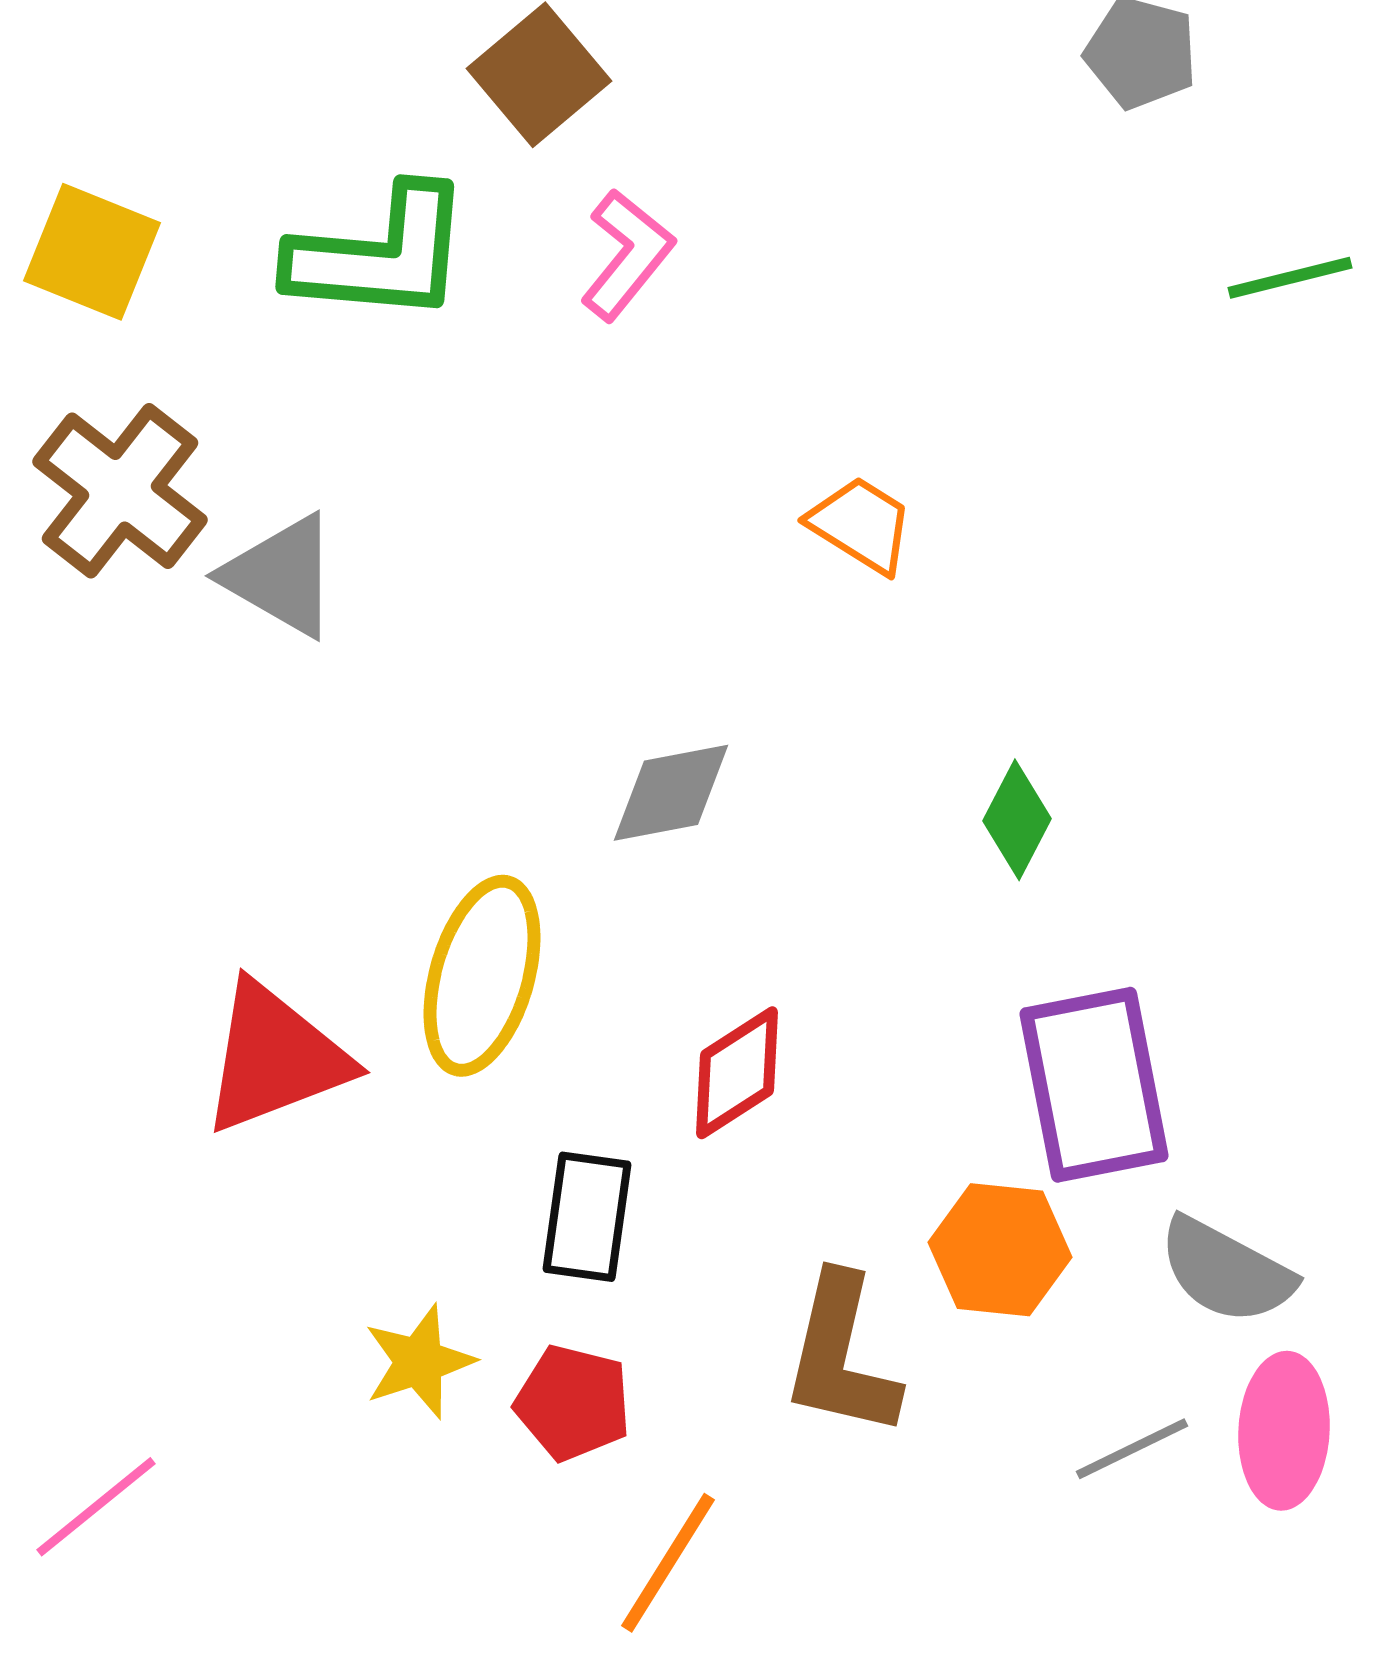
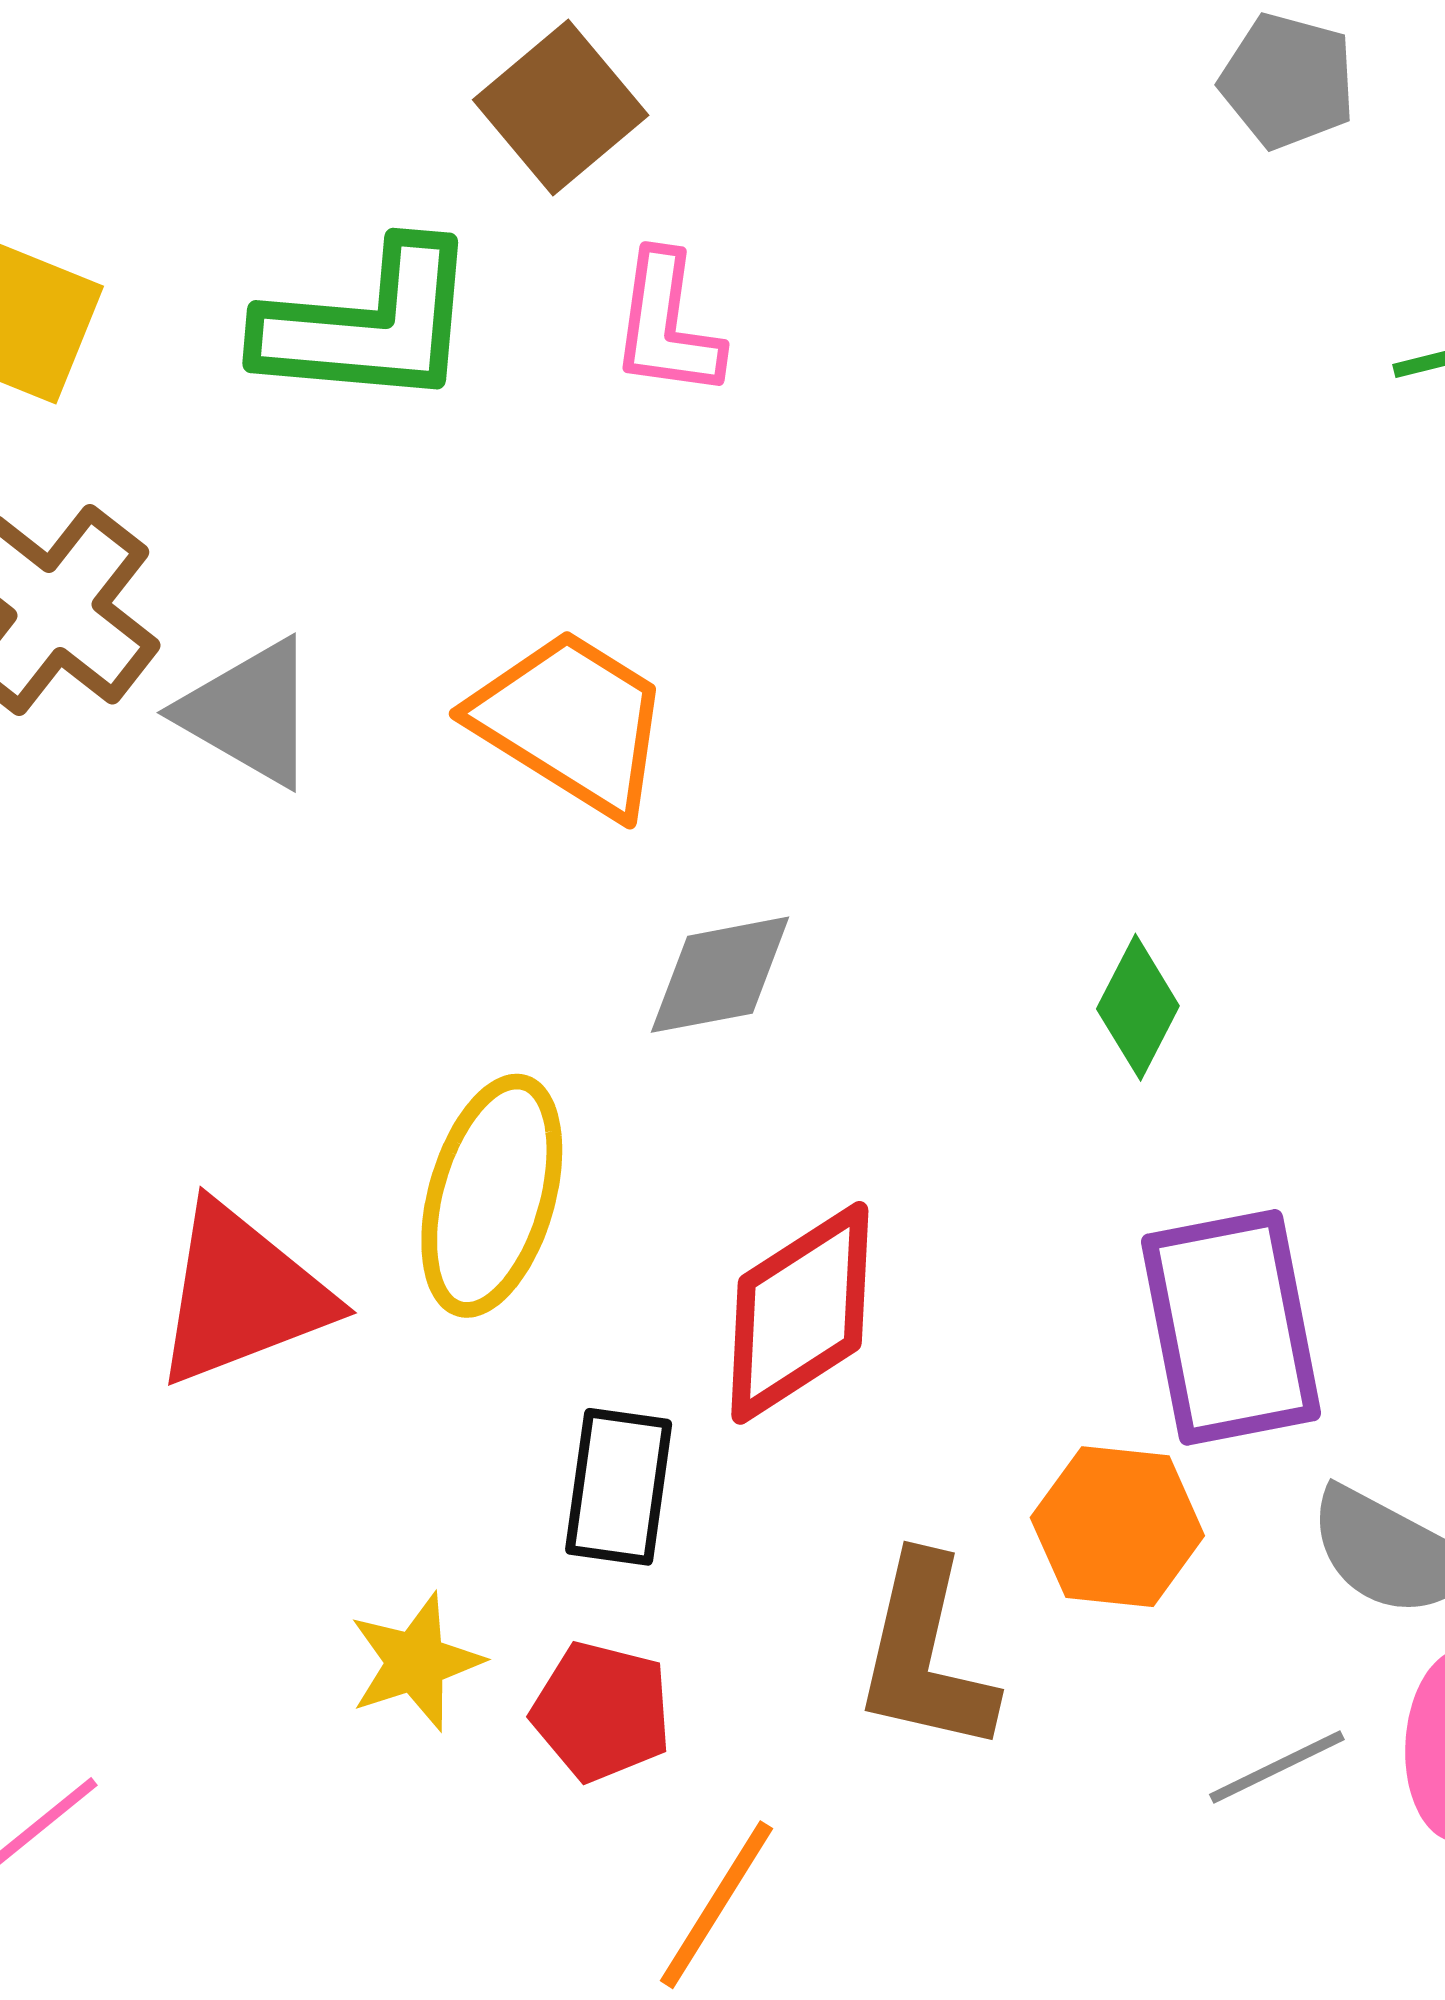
pink L-shape: (627, 255) -> (667, 325), turned 149
orange trapezoid: (861, 525) -> (572, 722), moved, size x1.6
red diamond: (737, 1073) -> (800, 1313), size x1.4

